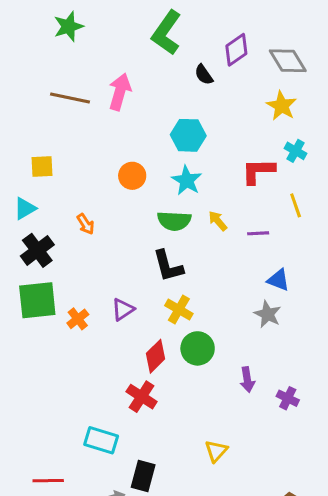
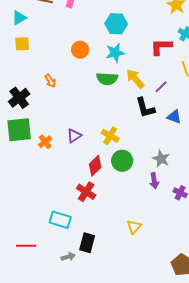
cyan star: (187, 180) -> (115, 53), turned 30
cyan triangle: (25, 208) -> (19, 18), moved
yellow arrow: (218, 221) -> (135, 79), size x1.5
purple line: (258, 233) -> (161, 87), turned -40
black L-shape: (168, 266) -> (145, 108), moved
gray star: (268, 314) -> (161, 159), moved

